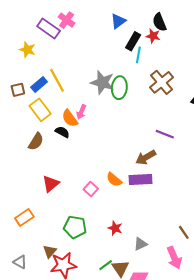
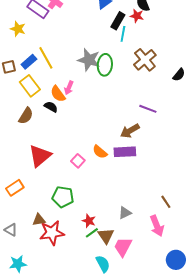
red triangle: (51, 184) -> (40, 156), size x1.4
red star: (115, 228) -> (89, 221), moved
brown triangle: (50, 251) -> (39, 220), turned 40

